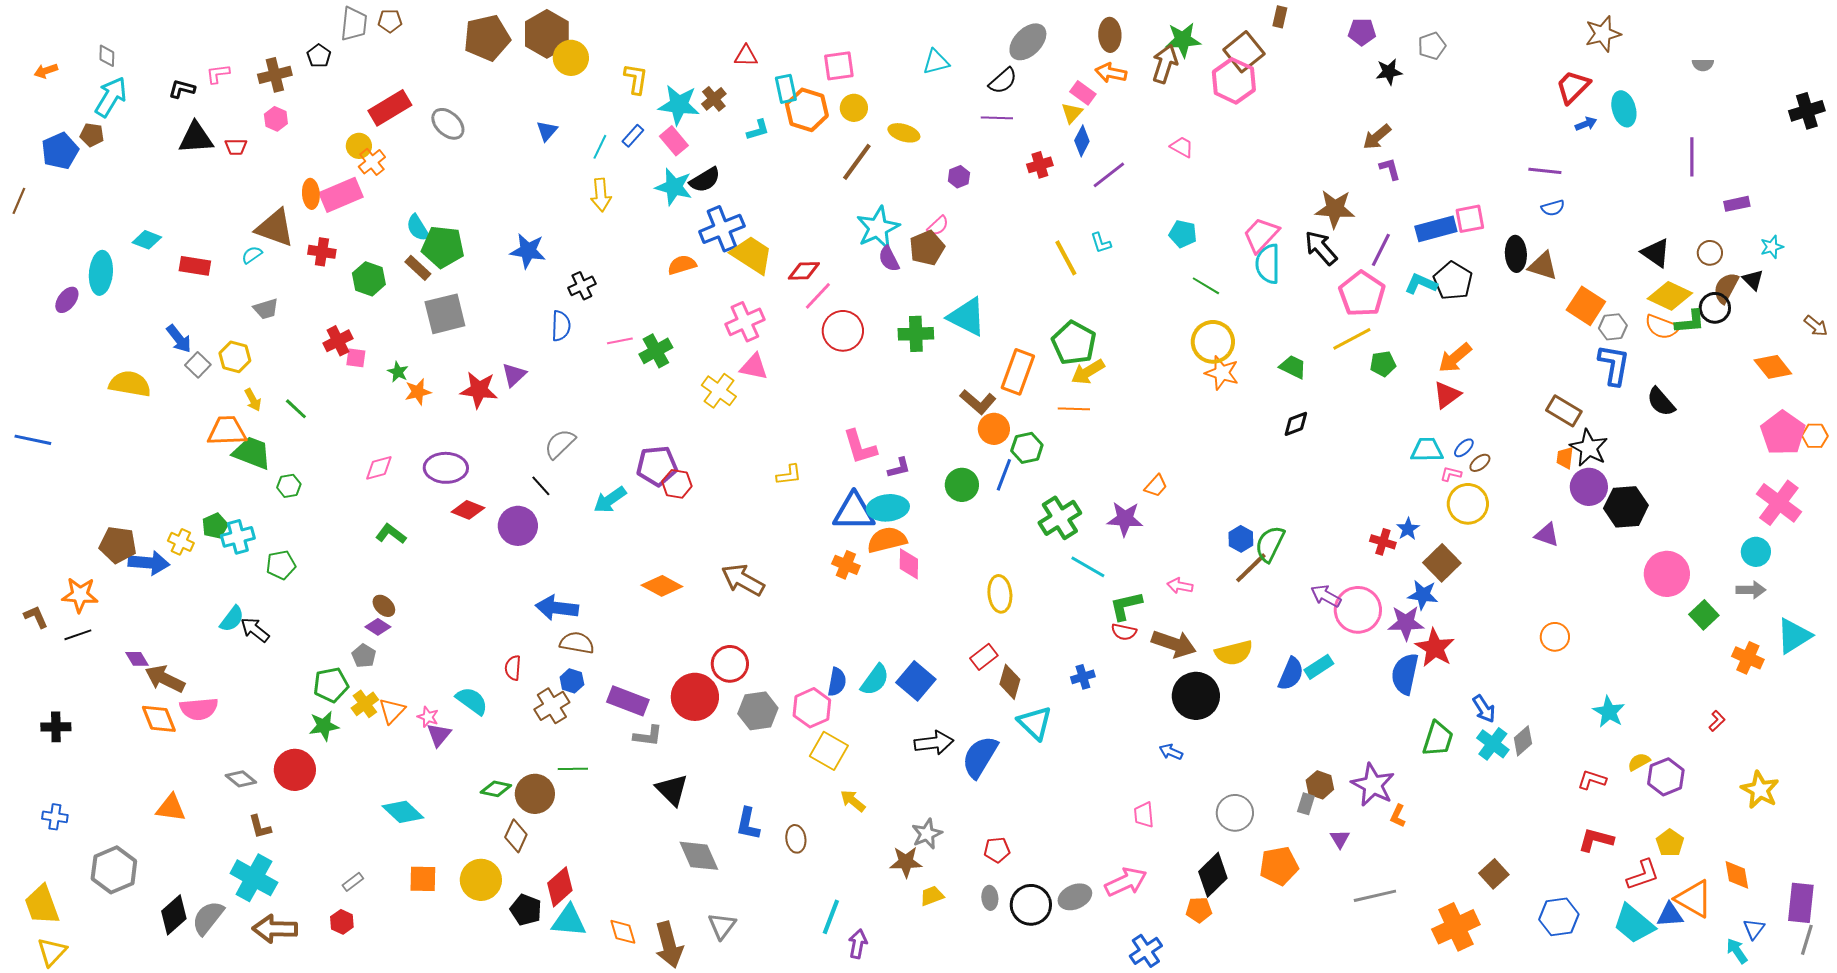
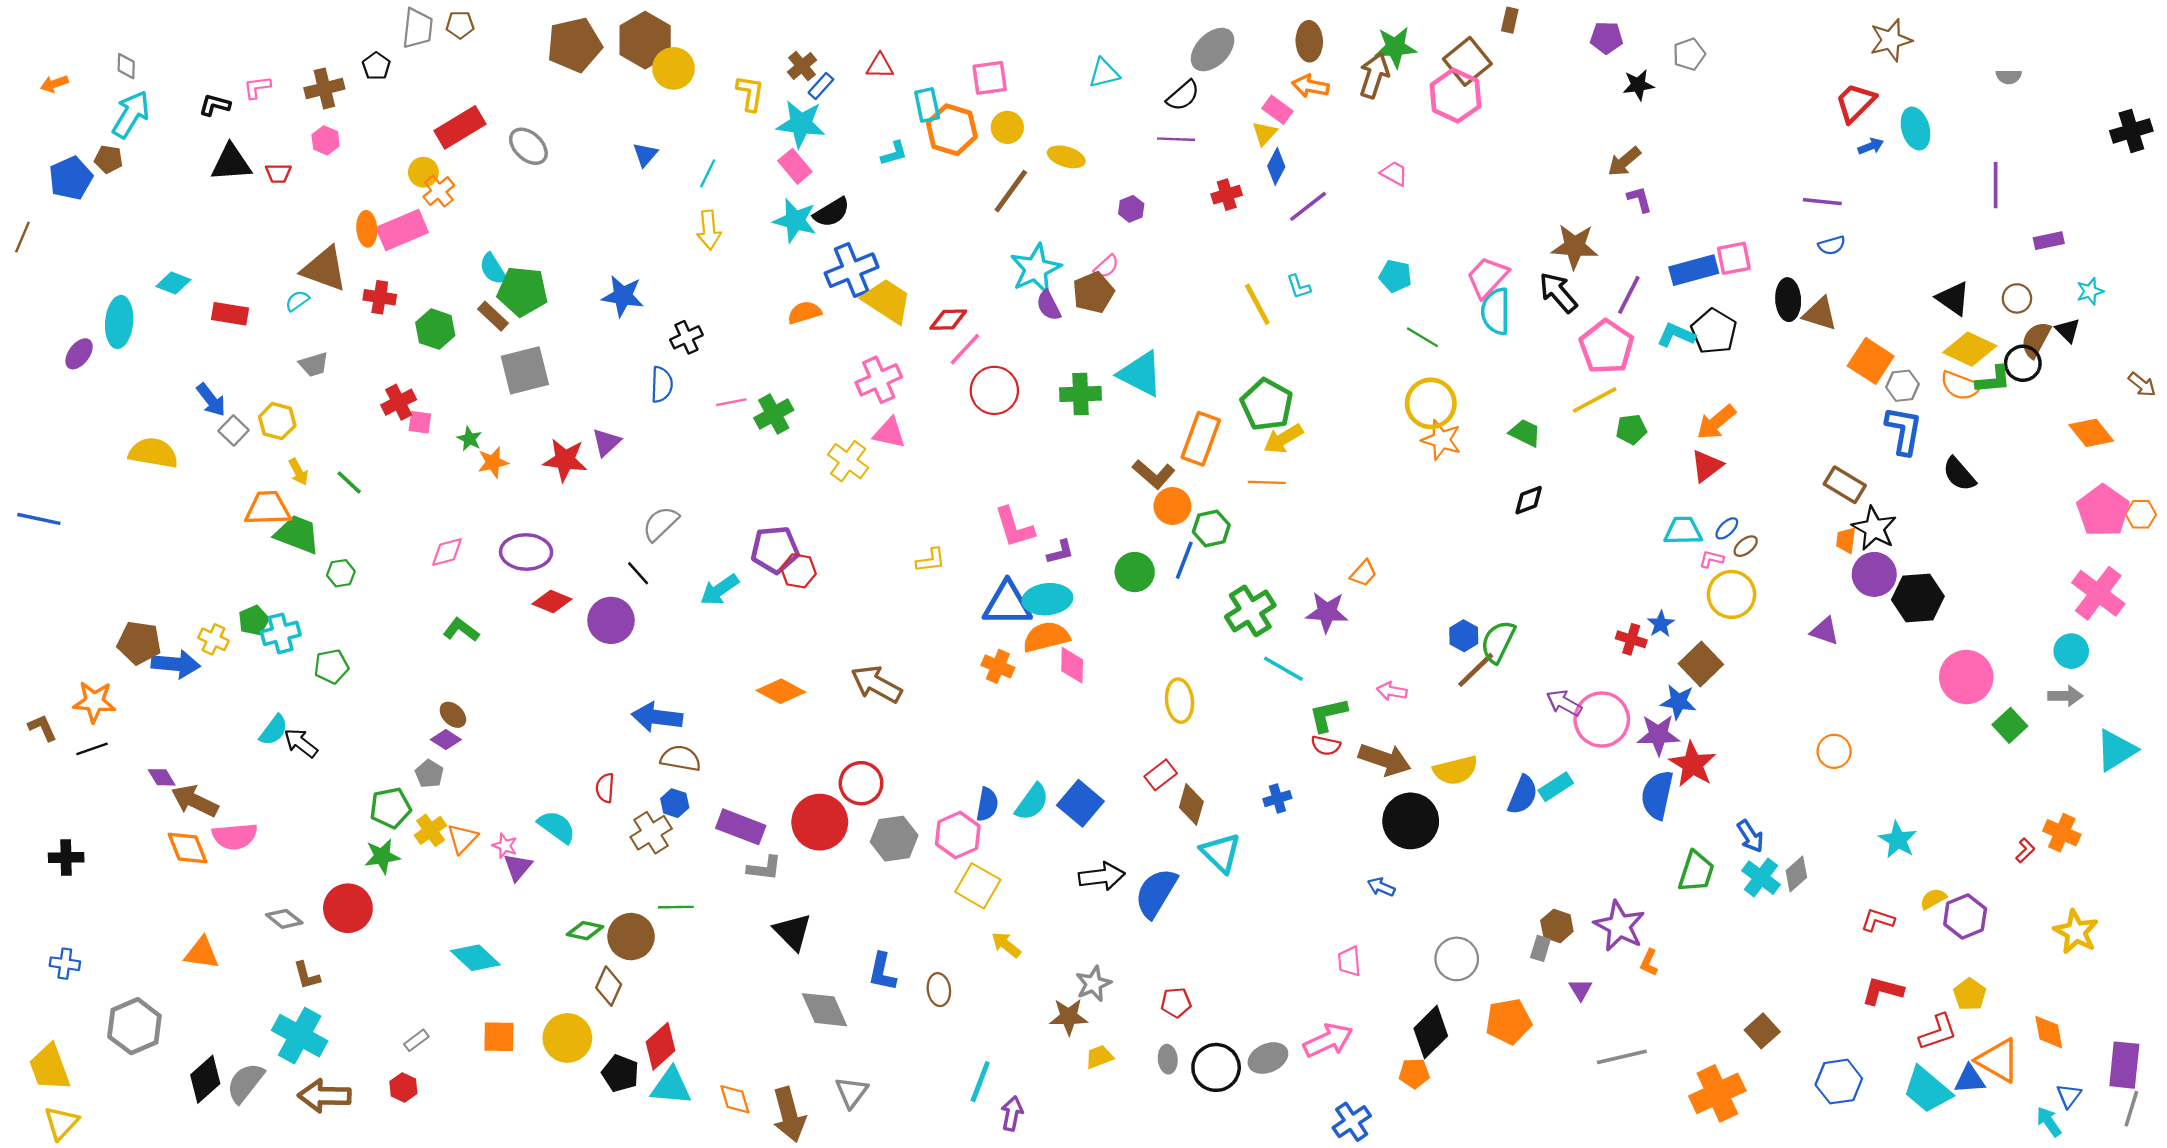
brown cross: (714, 99) -> (802, 66), moved
blue rectangle: (633, 136) -> (821, 86), moved
orange cross: (1748, 658) -> (2062, 833), moved

